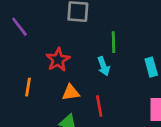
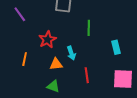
cyan arrow: (104, 66) -> (71, 53), moved
red line: (99, 106) -> (87, 75), moved

